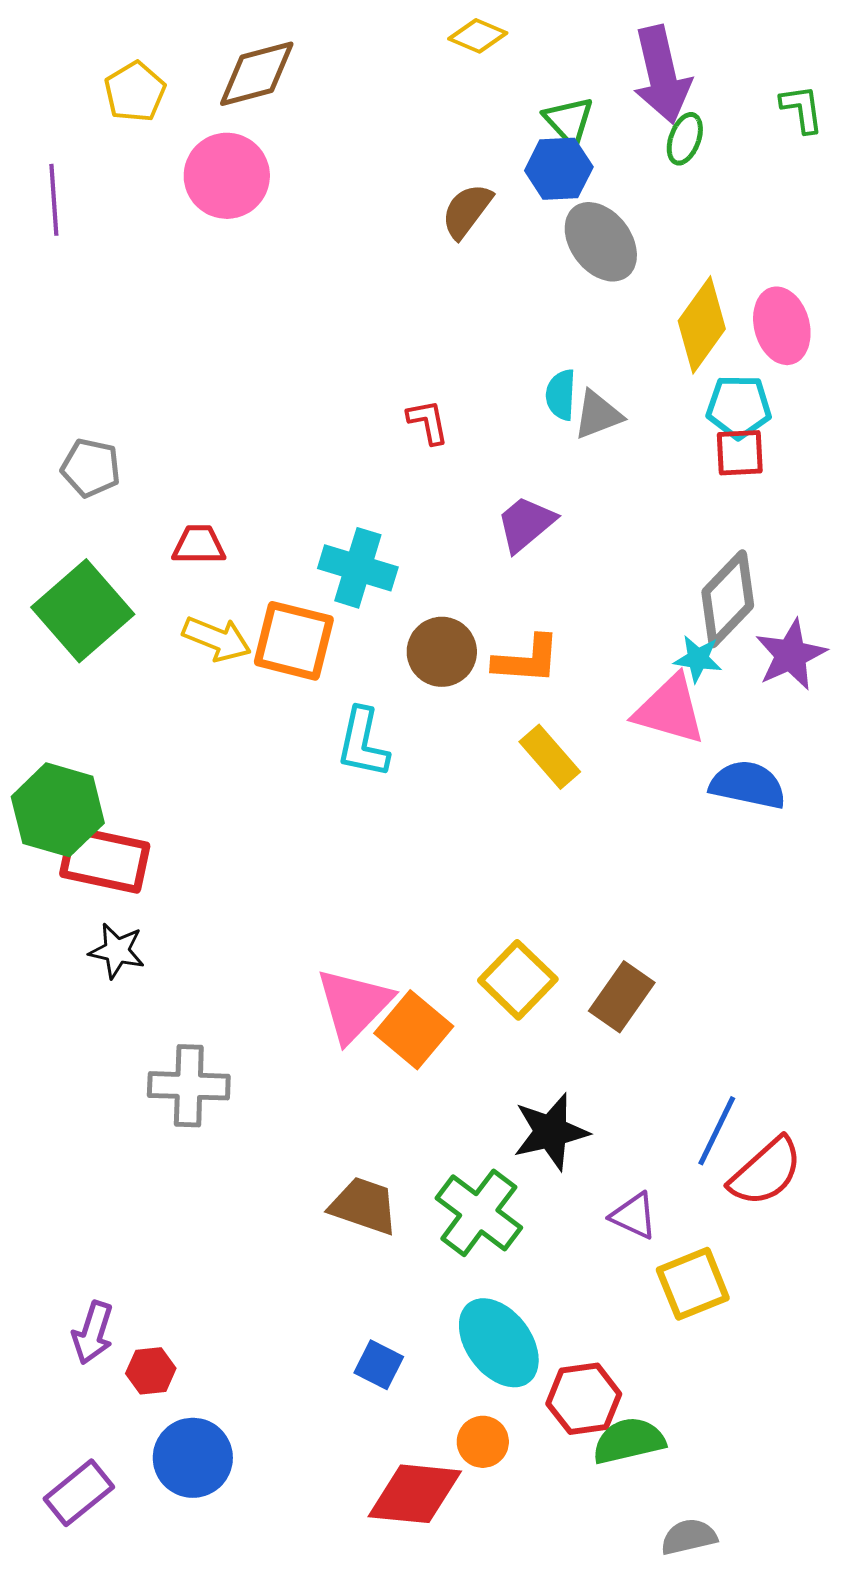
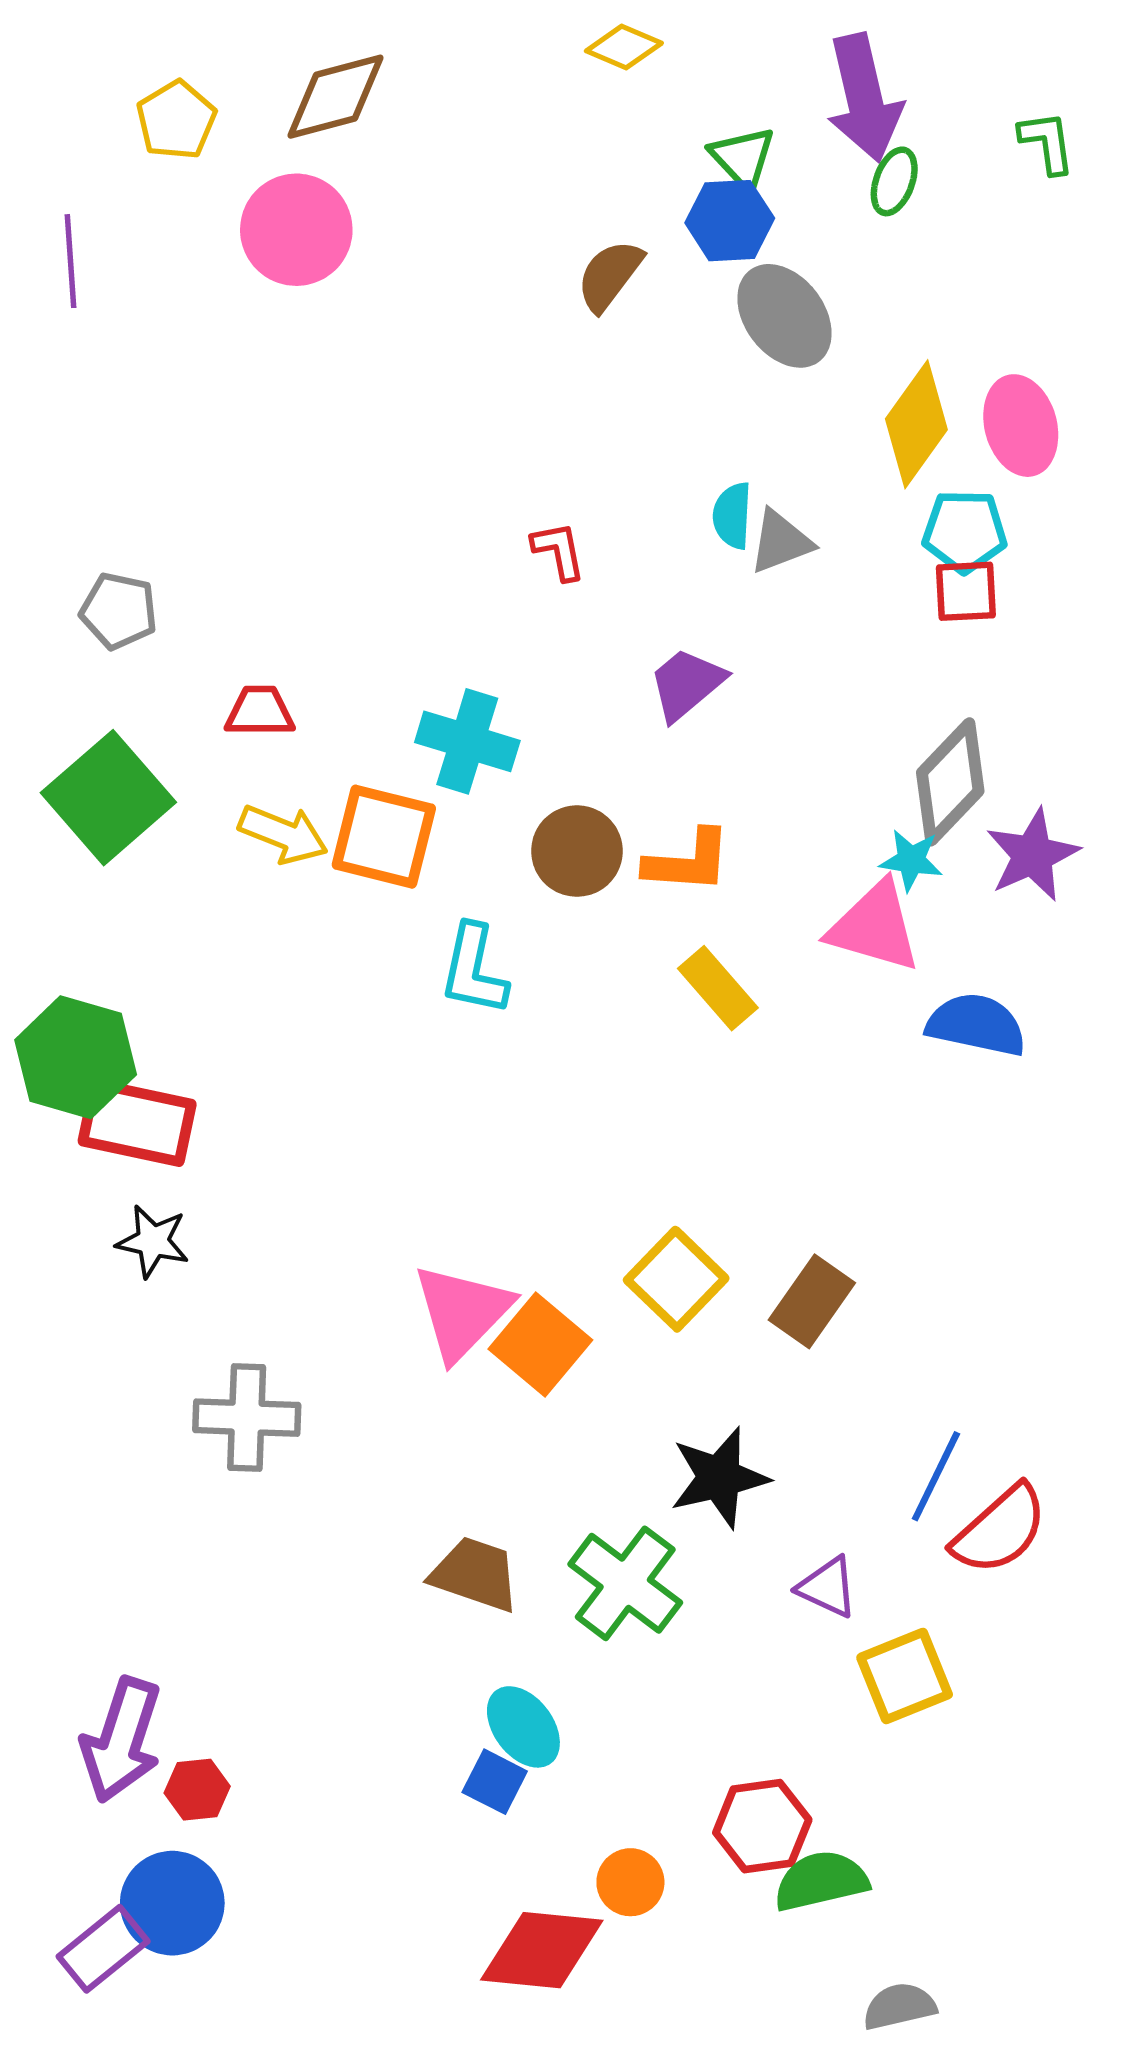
purple arrow: (93, 1333) -> (121, 1740), size x1.5
cyan ellipse: (499, 1343) -> (523, 1727), moved, size x0.7
blue circle: (193, 1458) -> (172, 1903), moved

